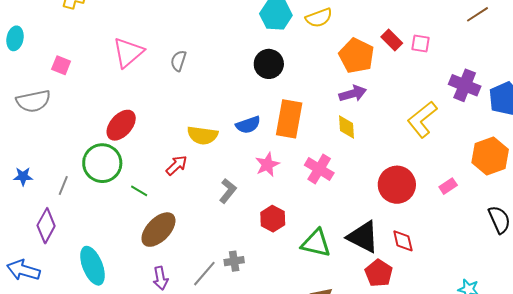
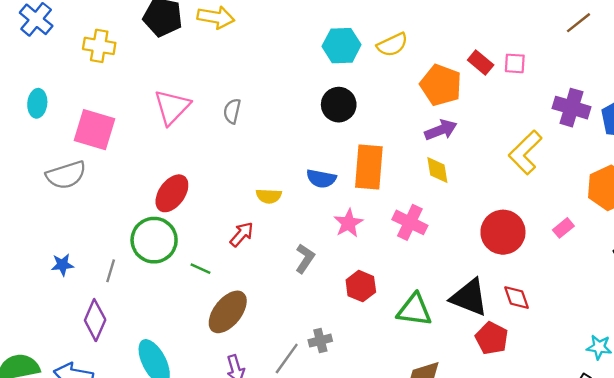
pink square: (61, 65) -> (94, 130), size x1.8
blue semicircle: (248, 125) -> (321, 179), turned 35
yellow semicircle: (202, 135) -> (269, 196), size x0.7

